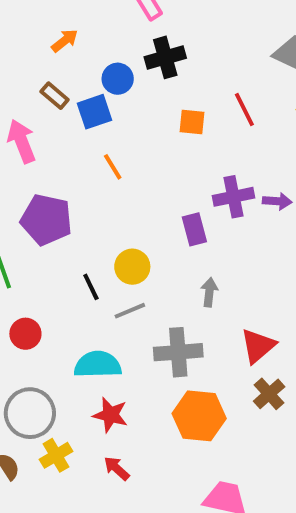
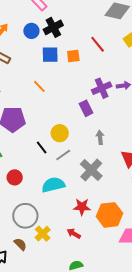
blue circle: (118, 79) -> (31, 31), moved
blue square: (95, 112) -> (50, 55), moved, turned 30
gray cross: (178, 352) -> (91, 170), turned -30
red star: (110, 415) -> (82, 207), moved
orange hexagon: (199, 416) -> (109, 215), moved

